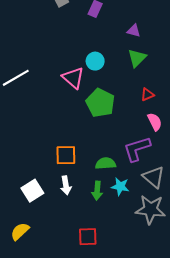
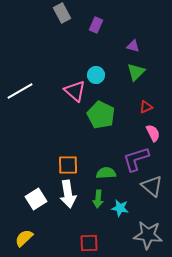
white arrow: (66, 185) -> (68, 194), size x1.5
cyan star: (120, 186) -> (120, 208), moved
gray star: (150, 209) -> (148, 235), moved

